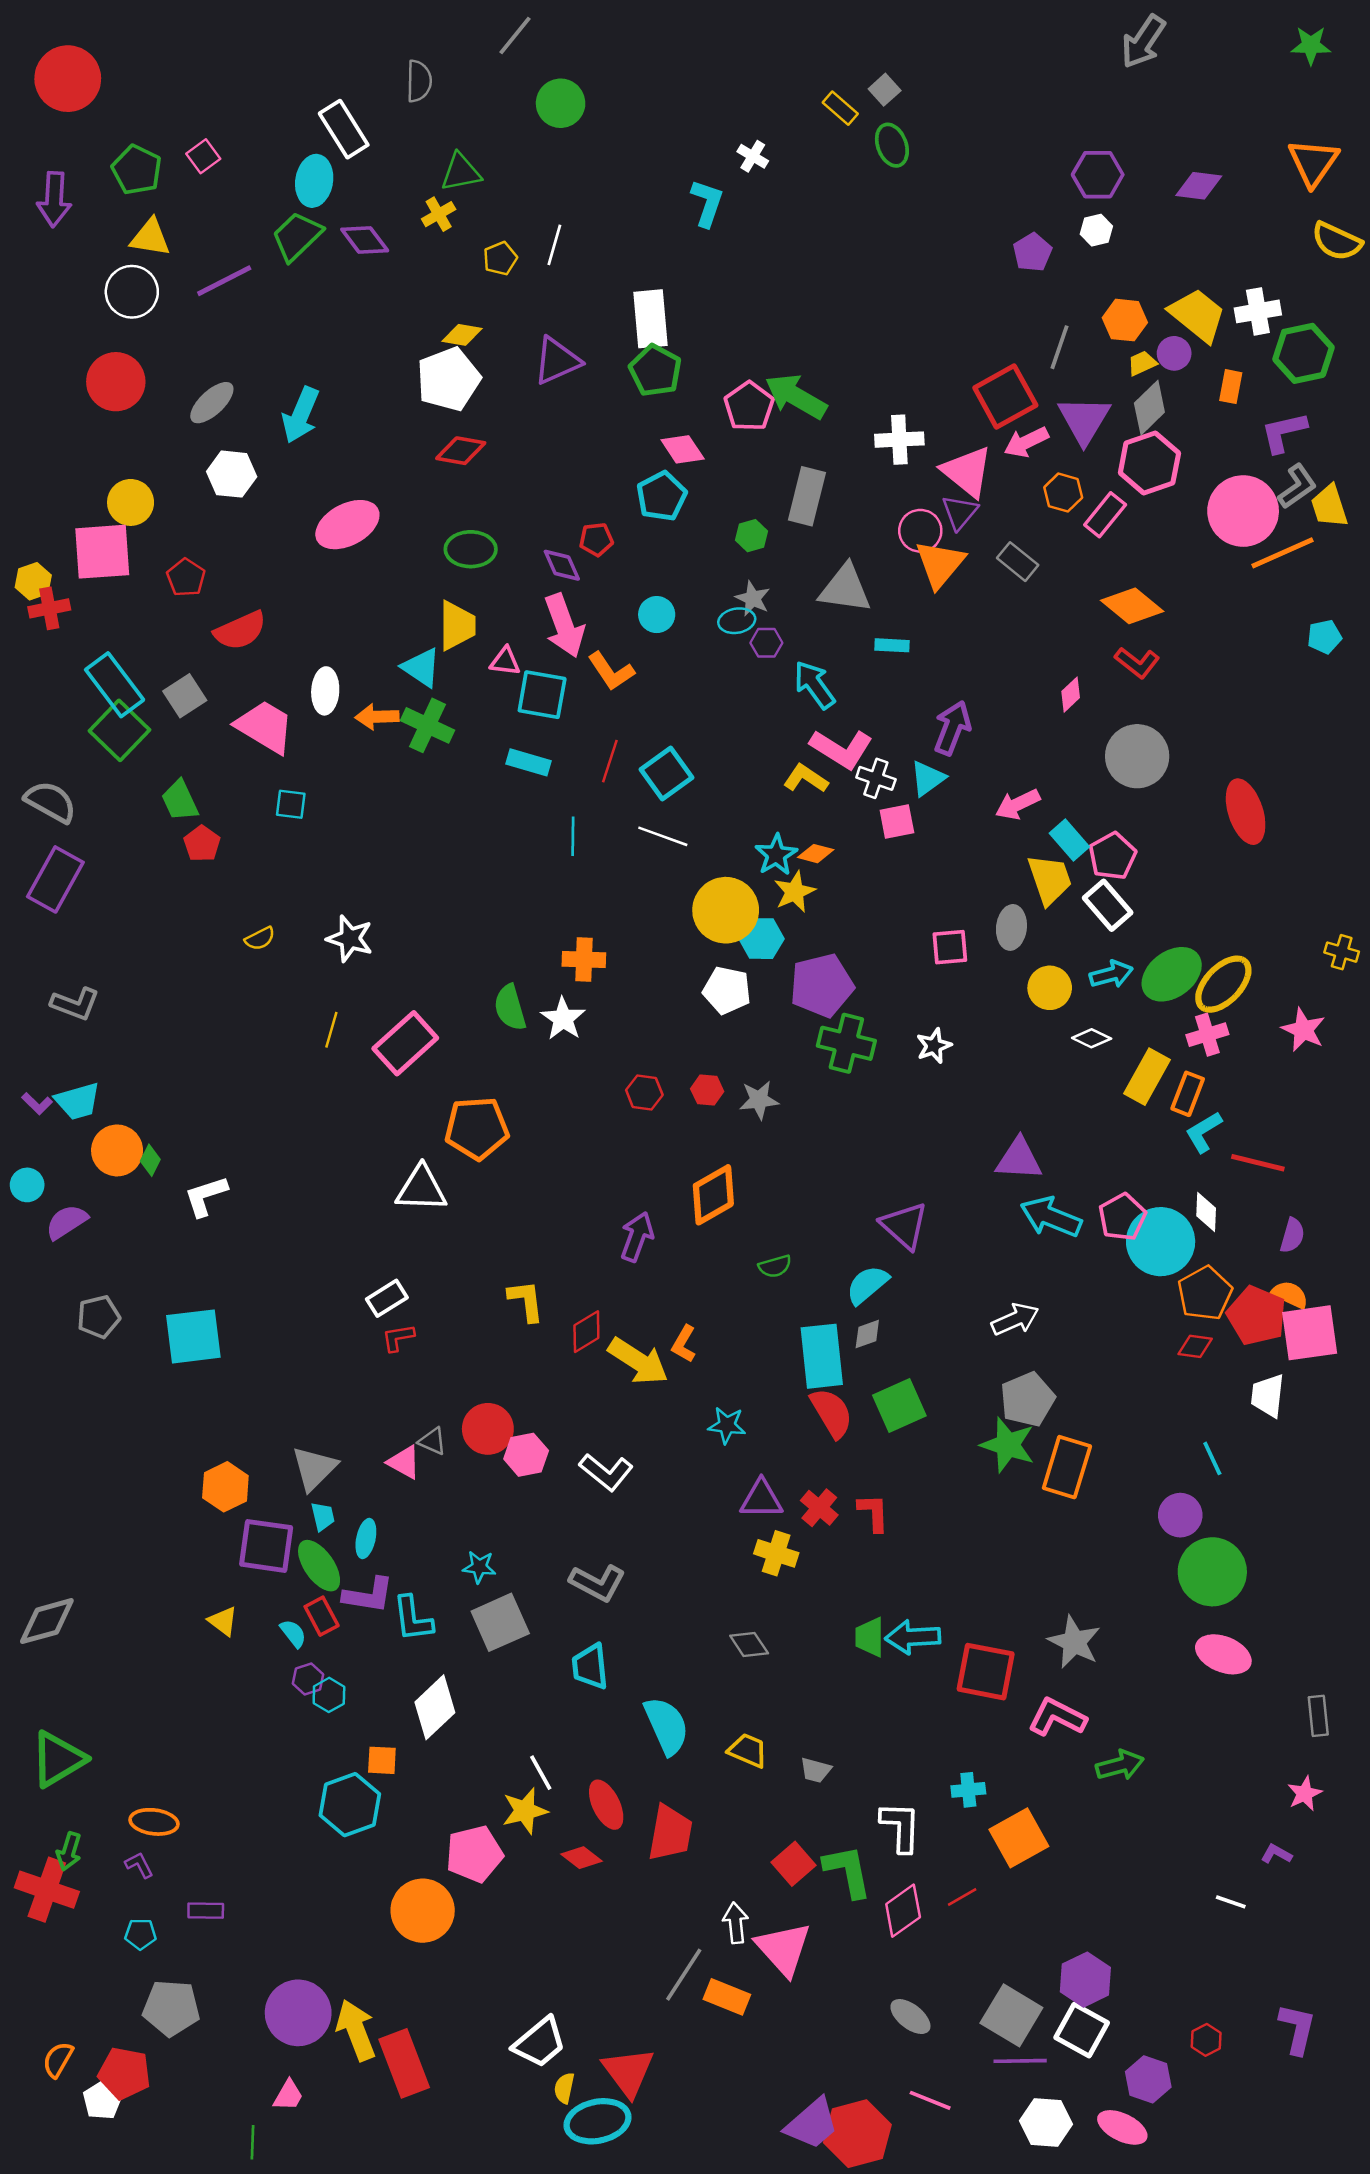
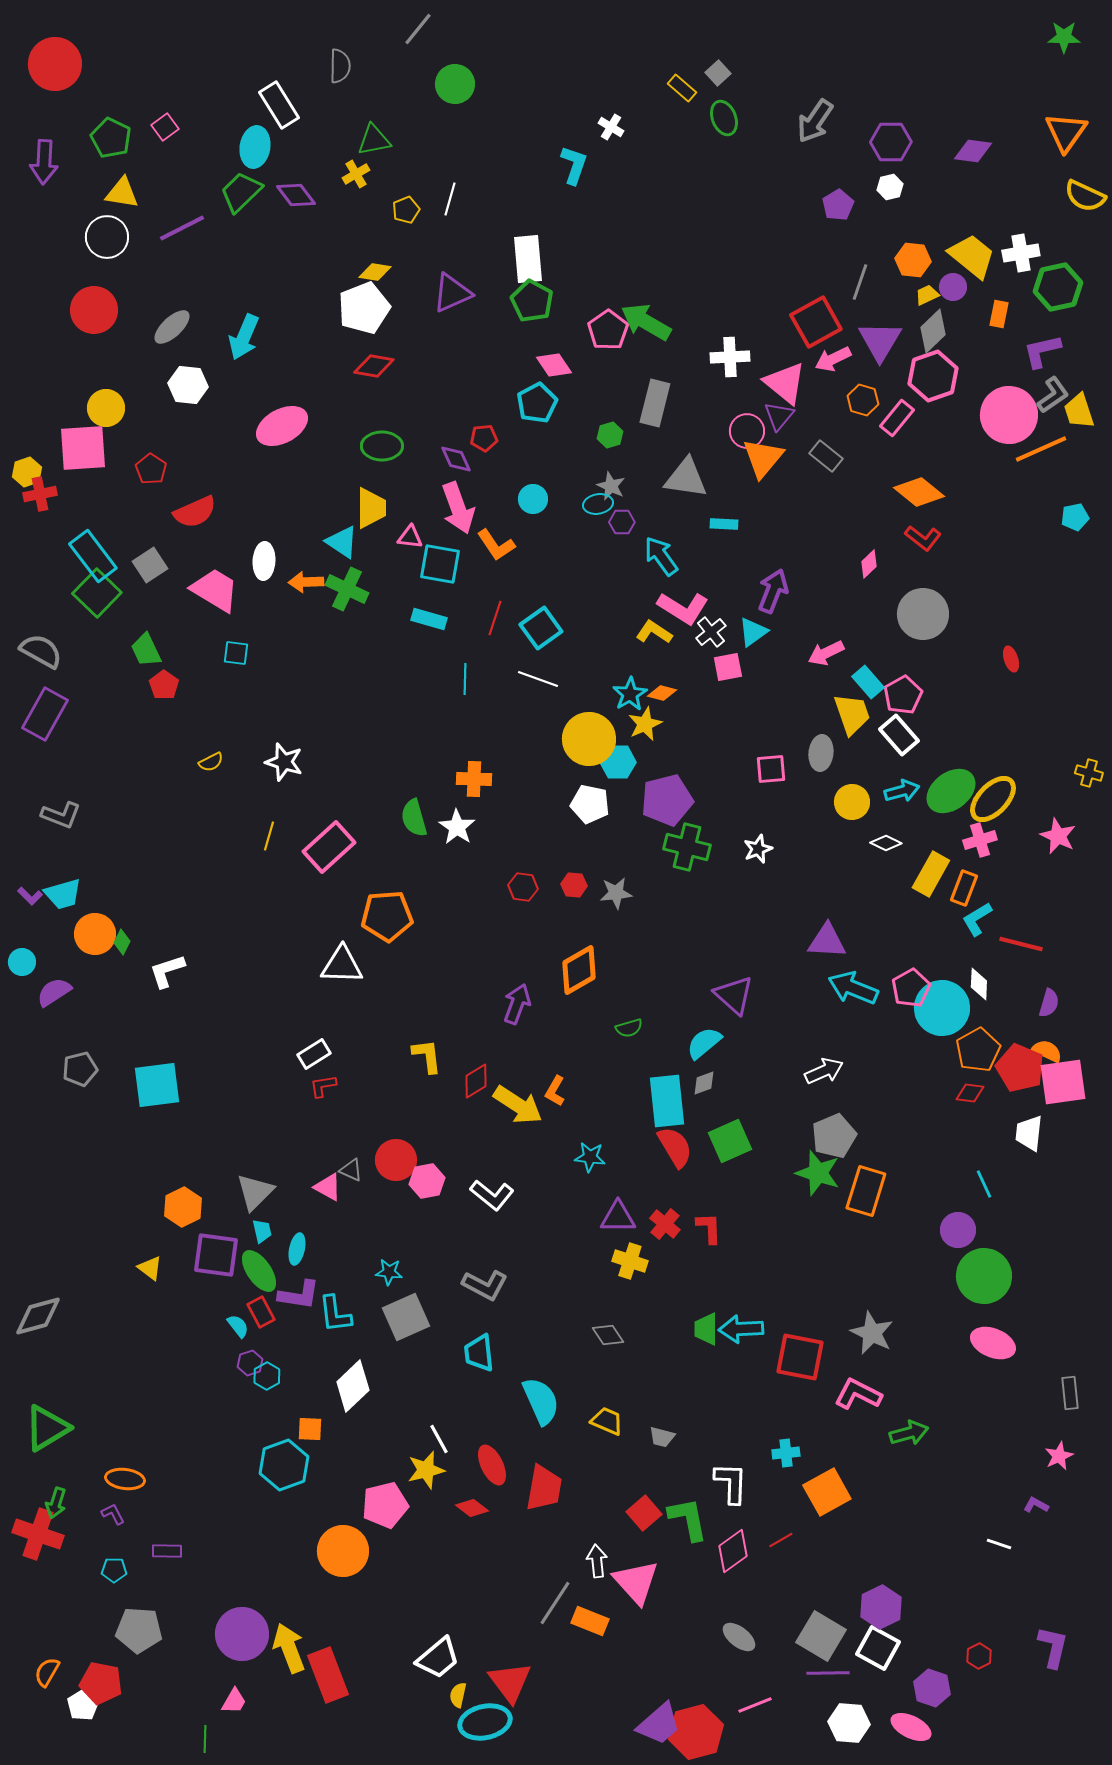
gray arrow: (1143, 42) -> (815, 121), moved
white cross: (876, 778) -> (711, 632), turned 32
red ellipse: (1246, 812) -> (1011, 659), size x0.5
yellow triangle: (223, 1621) -> (150, 1268), moved
pink line: (930, 2100) -> (755, 1705), turned -44

